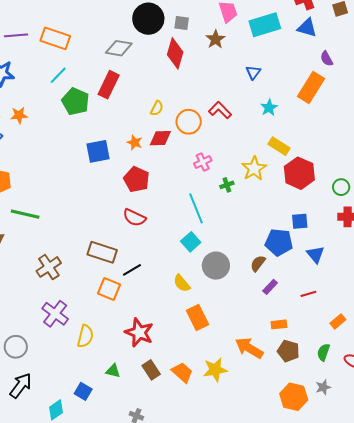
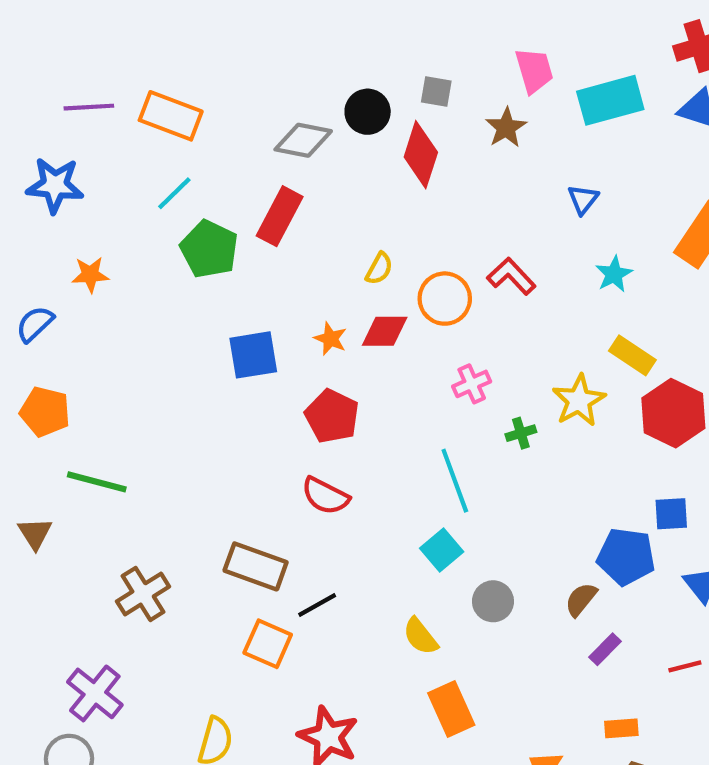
black circle: (148, 19) -> (368, 112), moved, size x0.7
gray circle: (216, 266) -> (493, 601), size x0.7
purple cross: (55, 314) -> (95, 693), moved

